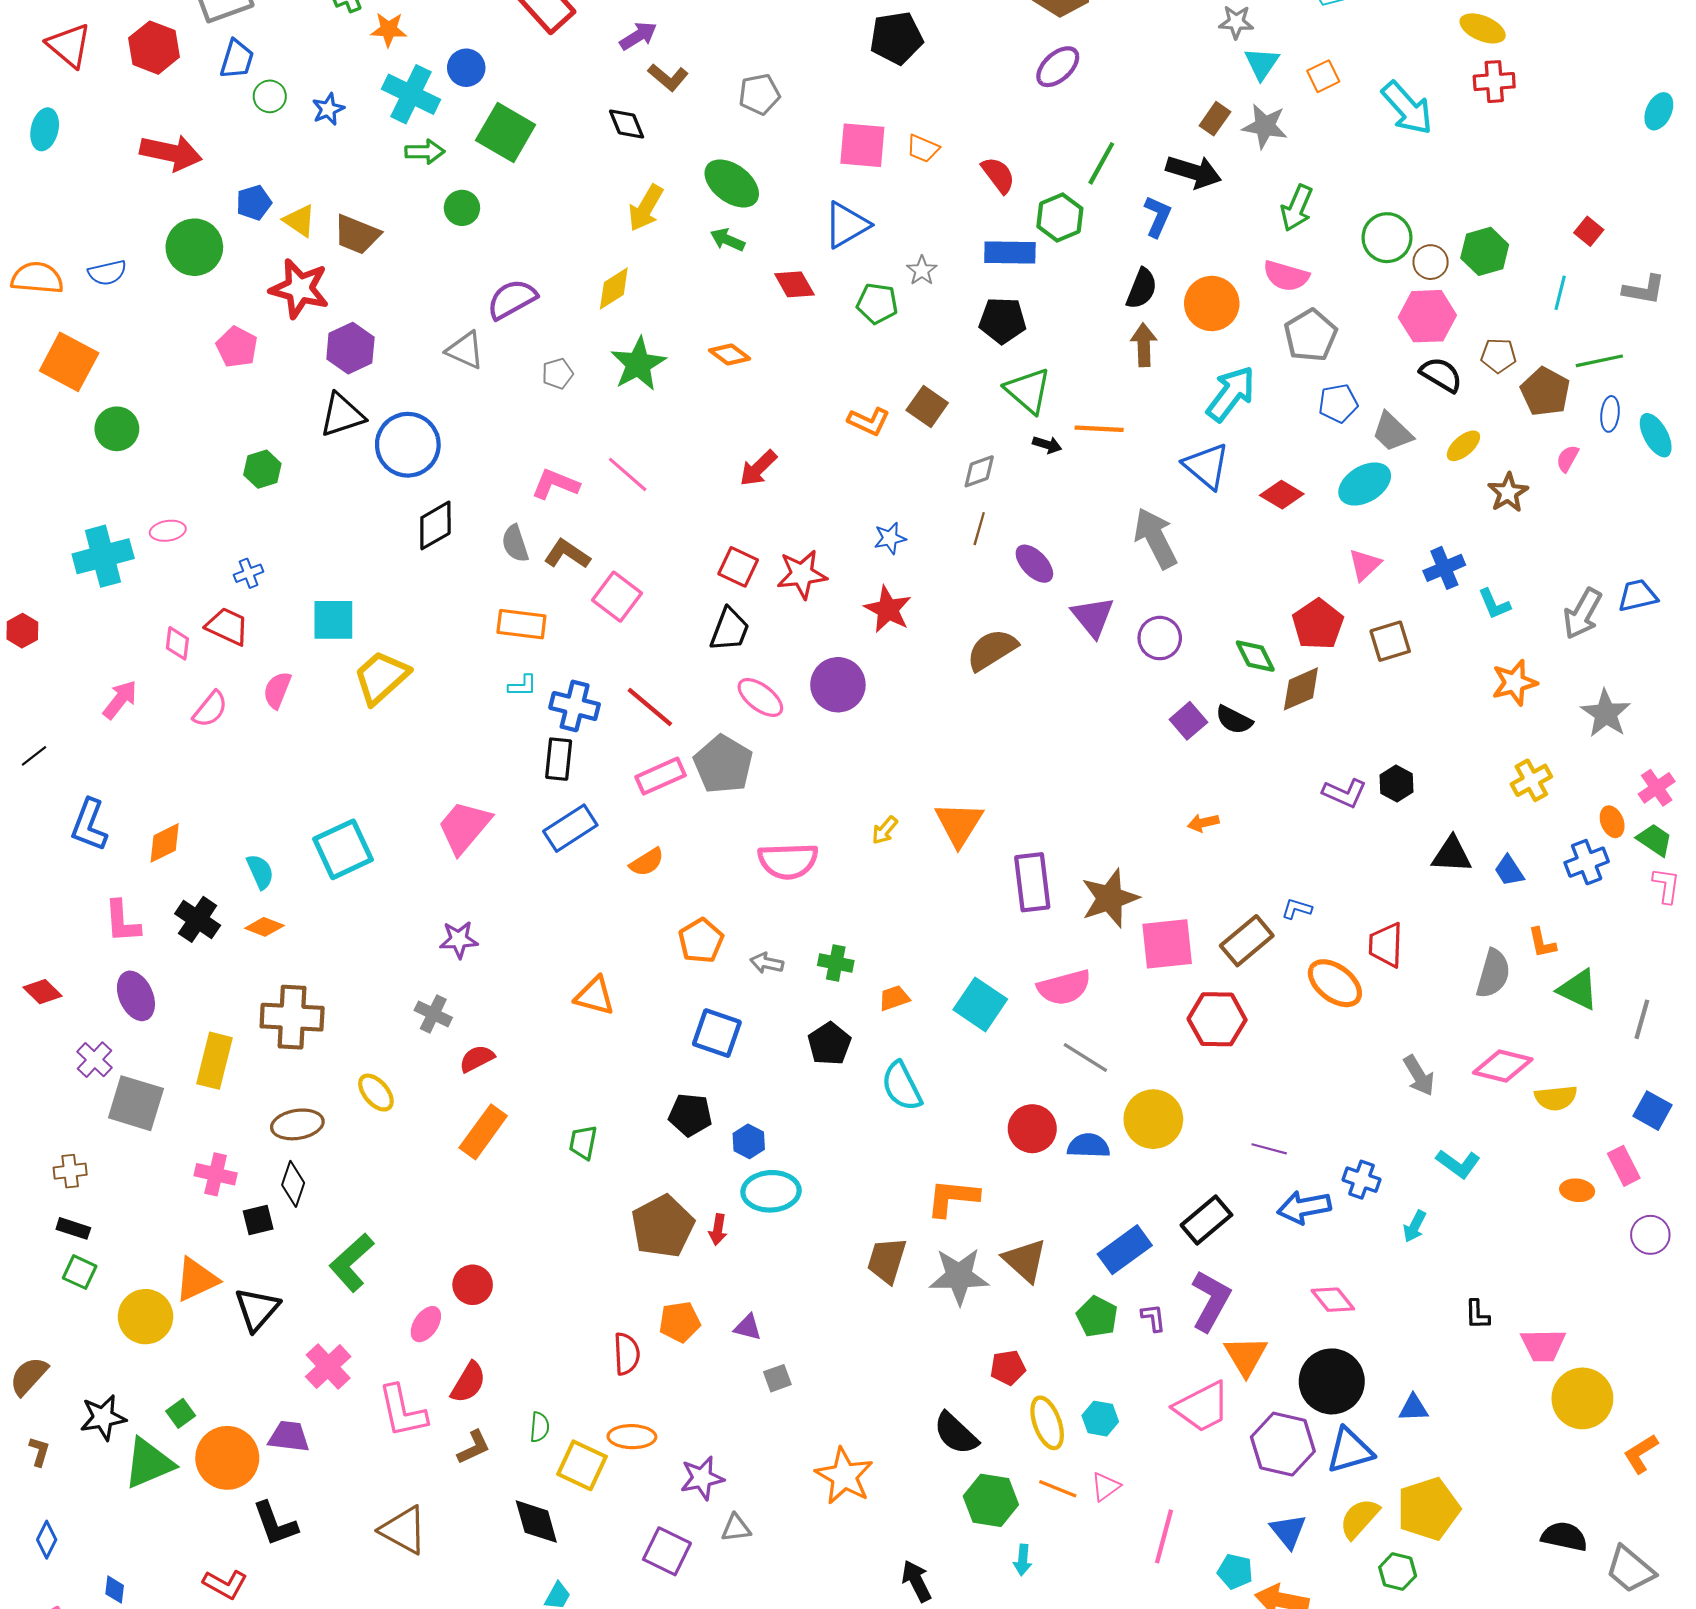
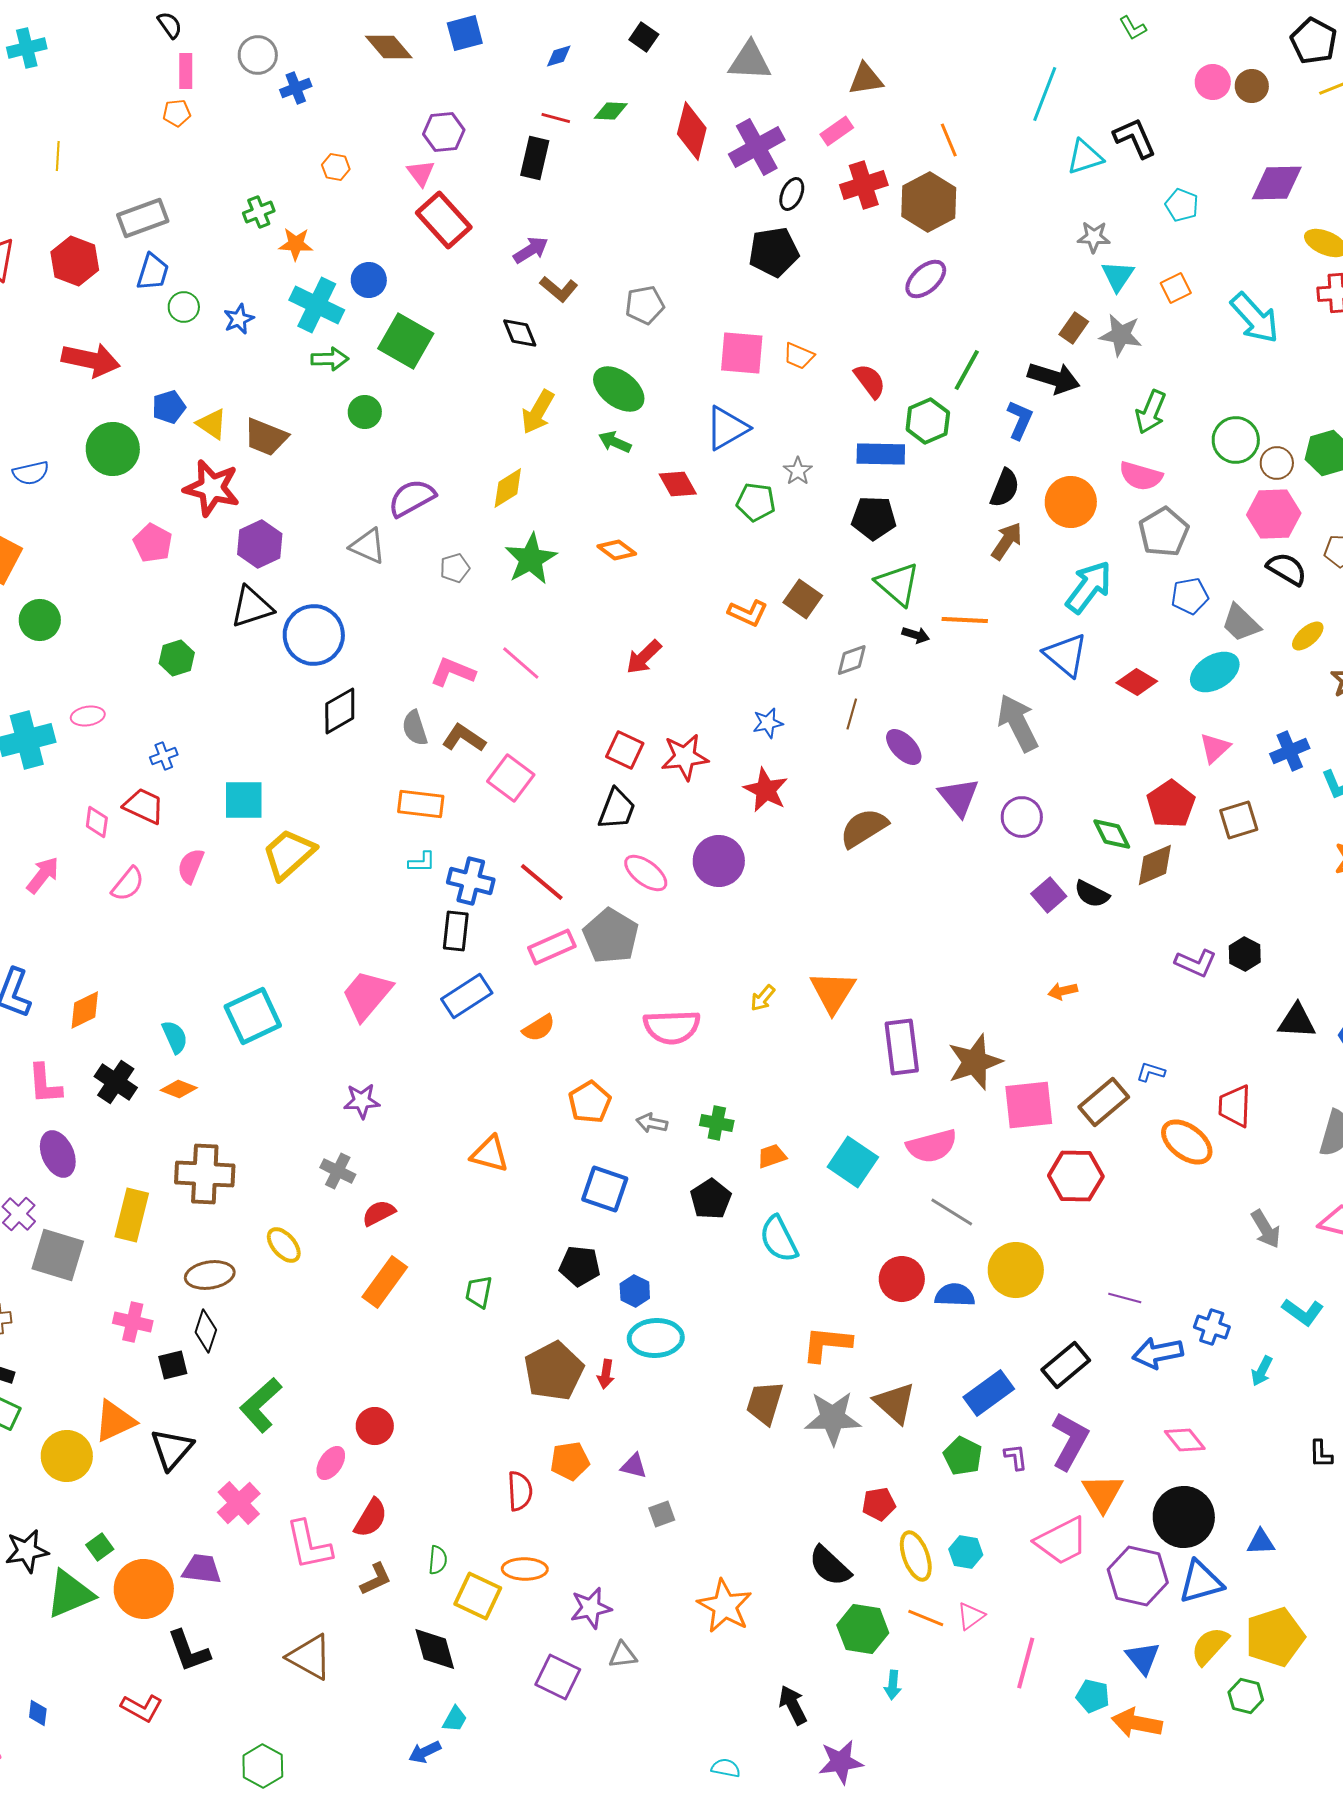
brown arrow: (1144, 345) -> (1007, 541), turned 36

